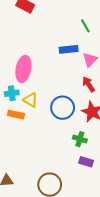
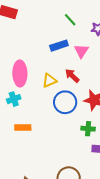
red arrow: (89, 84) -> (72, 76), moved
yellow triangle: (30, 100) -> (49, 80), moved, turned -42
orange rectangle: (16, 115) -> (23, 127), moved

